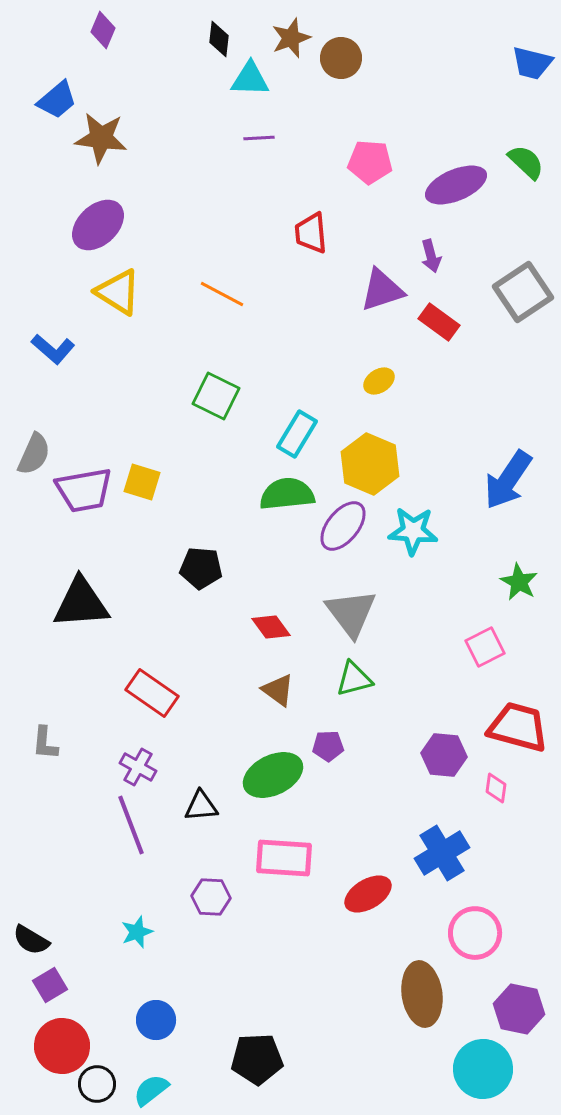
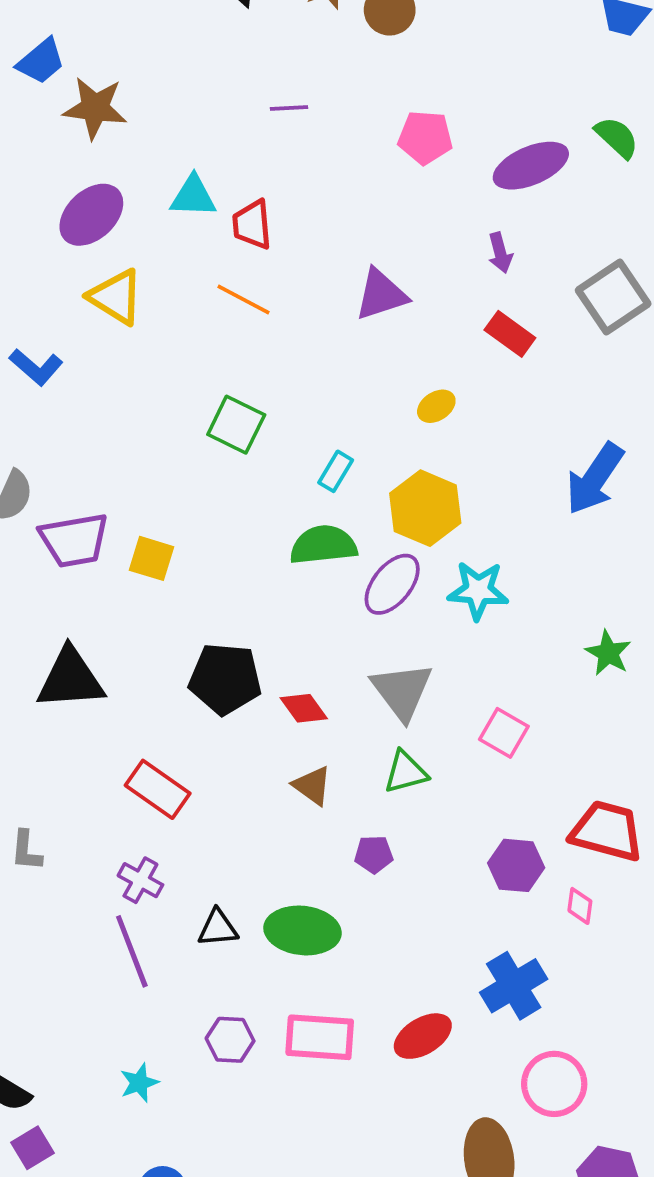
cyan triangle: (250, 79) -> (193, 196), moved
red trapezoid: (311, 233) -> (252, 225), moved
purple triangle: (382, 290) -> (381, 295), moved
cyan rectangle: (297, 434) -> (336, 471), size x0.7
blue arrow: (508, 480) -> (595, 479), moved
yellow square: (142, 482) -> (151, 558), moved
black pentagon: (201, 568) -> (225, 679), moved, size x1.4
pink square: (485, 647) -> (504, 733), moved, turned -33
green ellipse: (273, 775) -> (302, 930), moved, turned 32
pink rectangle: (284, 858) -> (320, 1037), moved

